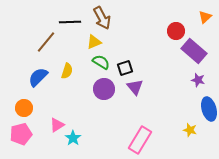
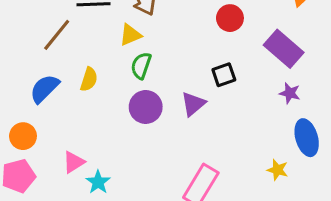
red circle: (176, 31) -> (230, 18), moved
green semicircle: (101, 62) -> (141, 66), turned -102
black square: (125, 68) -> (224, 75), moved
purple triangle: (135, 87) -> (193, 104), turned 30

